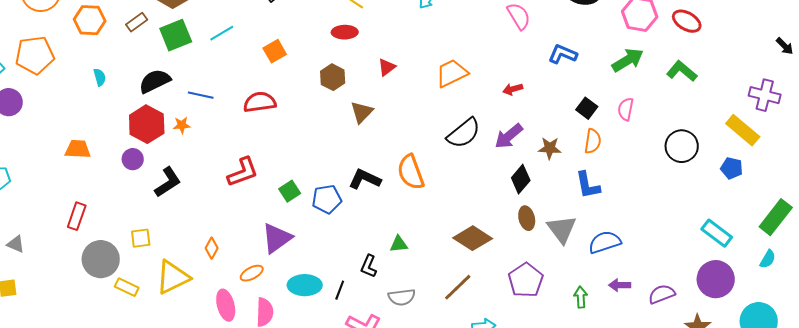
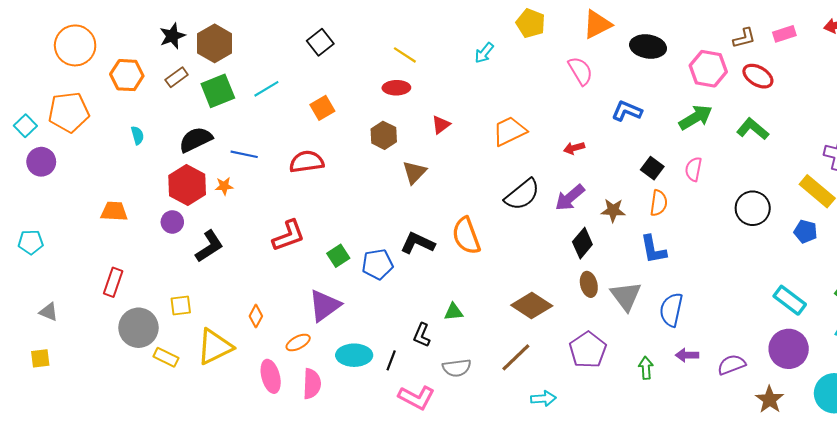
blue semicircle: (605, 242) -> (671, 310), turned -60

